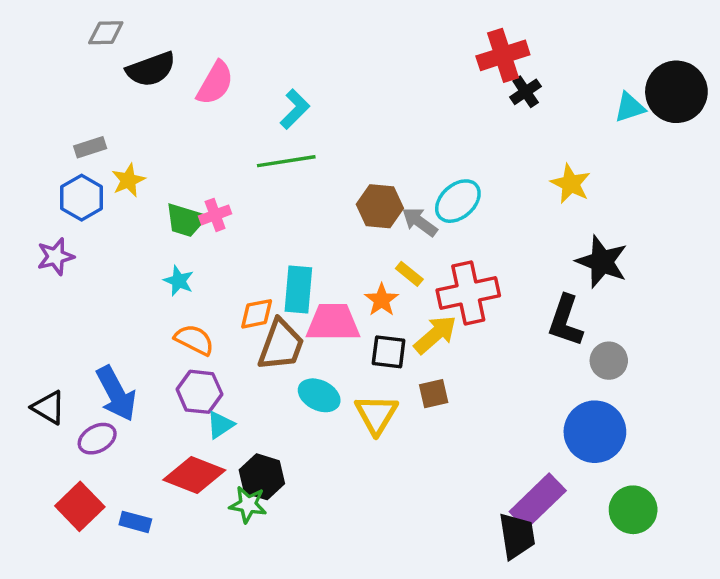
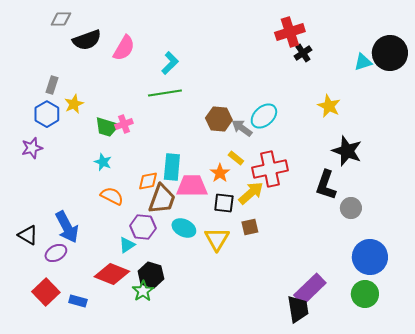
gray rectangle: (90, 147) -> (52, 85), turned -54
purple hexagon: (199, 392) -> (143, 227), moved
blue circle: (595, 432) -> (370, 257), moved
green star: (248, 505) -> (143, 291), turned 30

